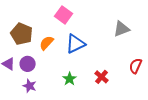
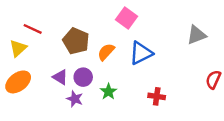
red cross: (102, 77) -> (157, 96), moved, turned -32
green star: (70, 79) -> (108, 92), moved
purple star: (30, 86) -> (75, 99), moved

